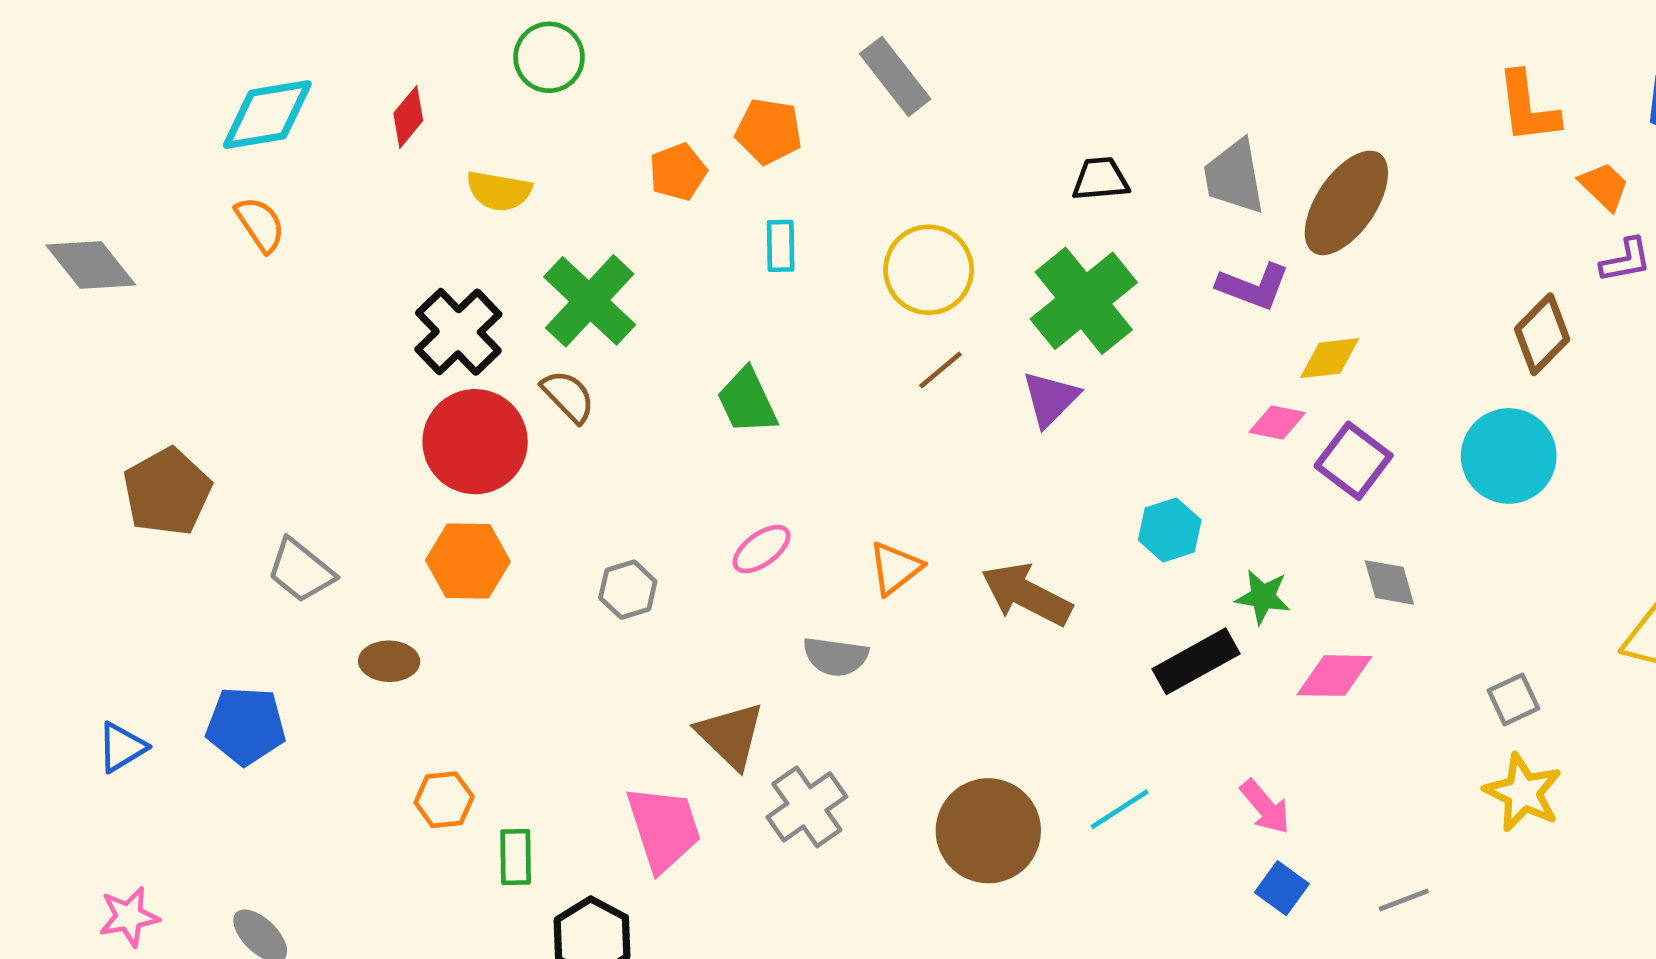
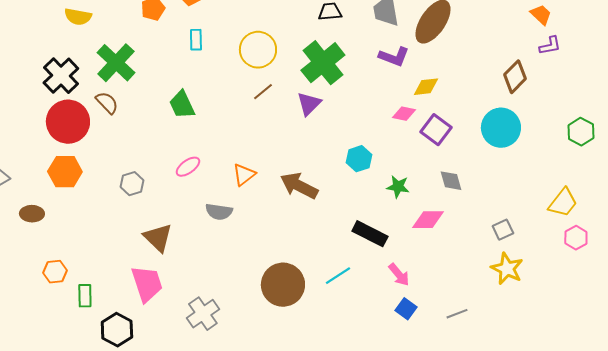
black rectangle: (1196, 661) -> (370, 234), moved, turned 56
brown triangle: (730, 735) -> (158, 238), moved
gray cross: (807, 807) -> (203, 314), moved

